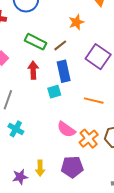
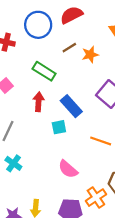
brown line: (60, 45) -> (69, 48), moved
blue rectangle: (64, 71) -> (71, 106), turned -35
orange cross: (89, 139) -> (96, 198), moved

